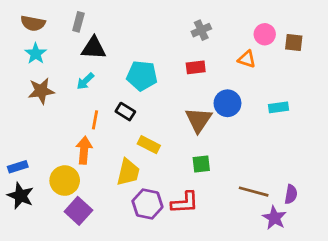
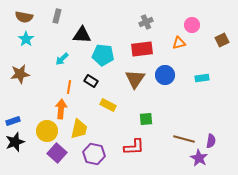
brown square: (294, 43) -> (222, 40), moved, turned -32
black triangle: (94, 48) -> (82, 35), moved
orange triangle: (247, 59) -> (179, 43), turned -32
red rectangle: (196, 67) -> (142, 49), size x1.5
brown star: (41, 91) -> (20, 74), moved
brown triangle: (198, 120) -> (135, 79), moved
yellow trapezoid: (128, 172) -> (79, 129), moved
black star: (20, 196) -> (15, 142), turned 30
purple hexagon: (147, 204) -> (94, 154), moved

